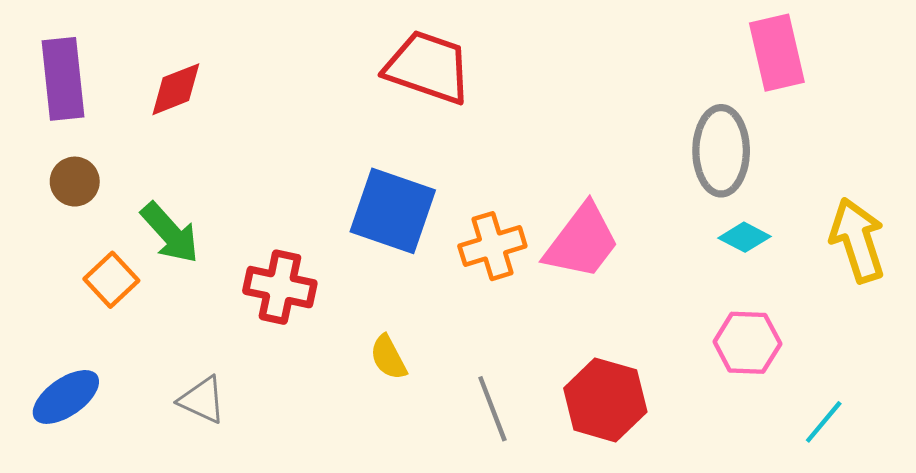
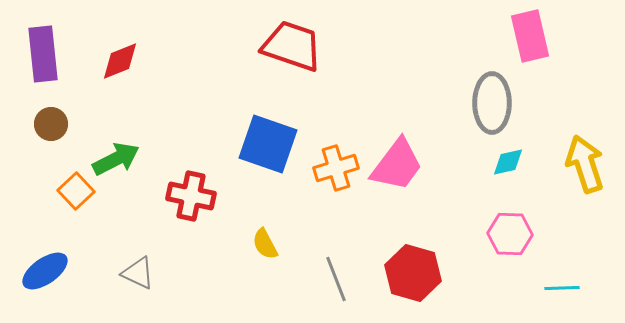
green arrow: (170, 233) -> (116, 159), turned -75
cyan diamond: (745, 237) -> (508, 162), turned -40
cyan line: (824, 422) -> (562, 288), turned 48

